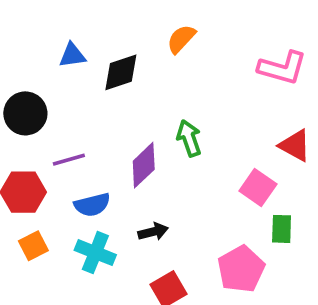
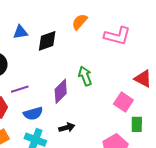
pink L-shape: (282, 68) -> (117, 36), moved

